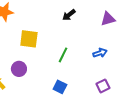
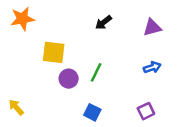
blue arrow: (100, 53) -> (152, 67), moved
purple circle: (19, 69) -> (69, 79), moved

